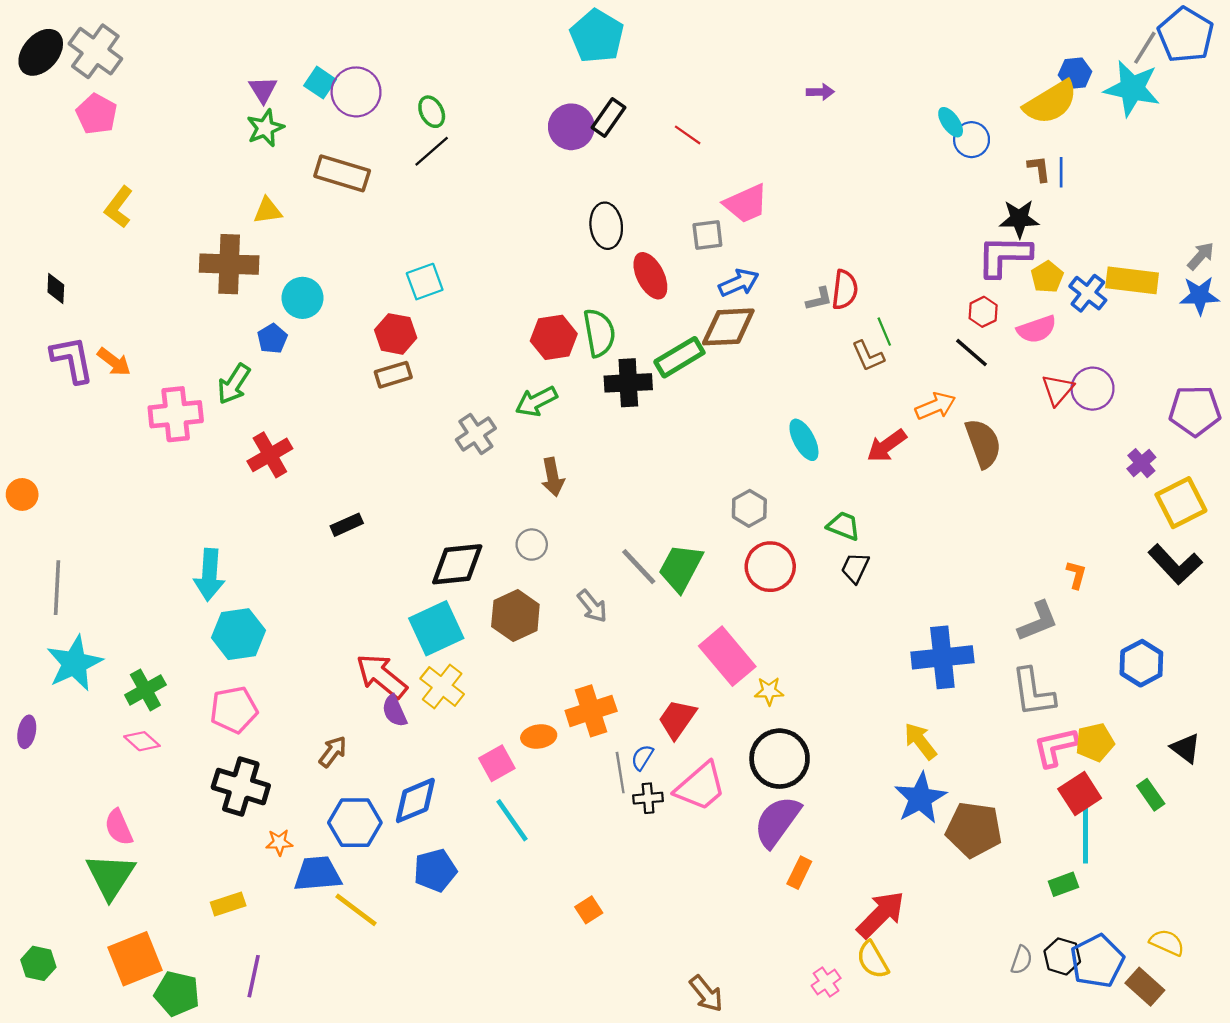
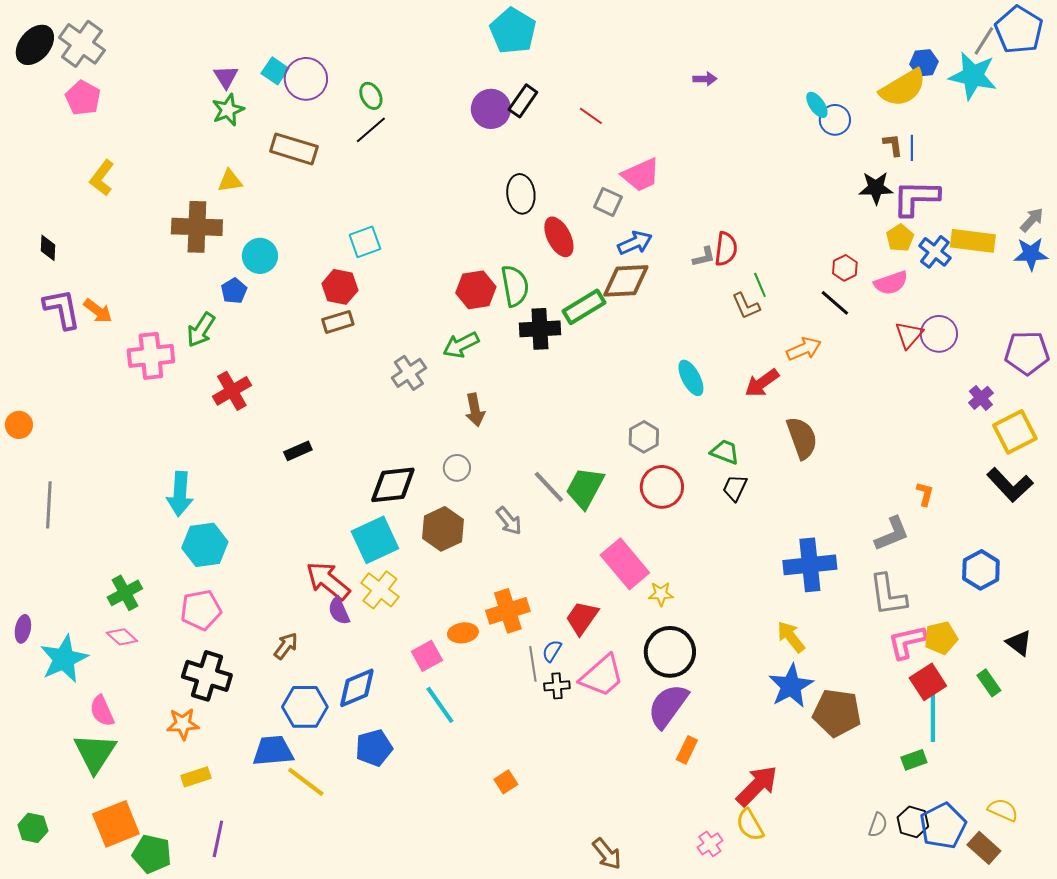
gray square: (707, 235) -> (608, 202), turned 32
purple L-shape: (1004, 256) -> (916, 198), moved
brown semicircle: (983, 443) -> (802, 438), moved
cyan star: (74, 663) -> (64, 659), moved
orange star: (279, 842) -> (183, 724), moved, size x1.4

